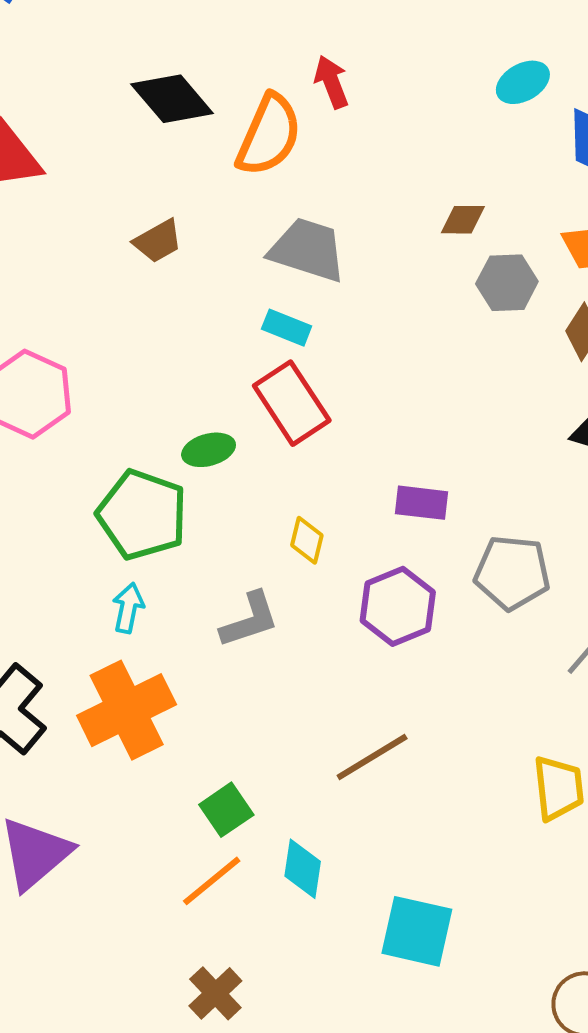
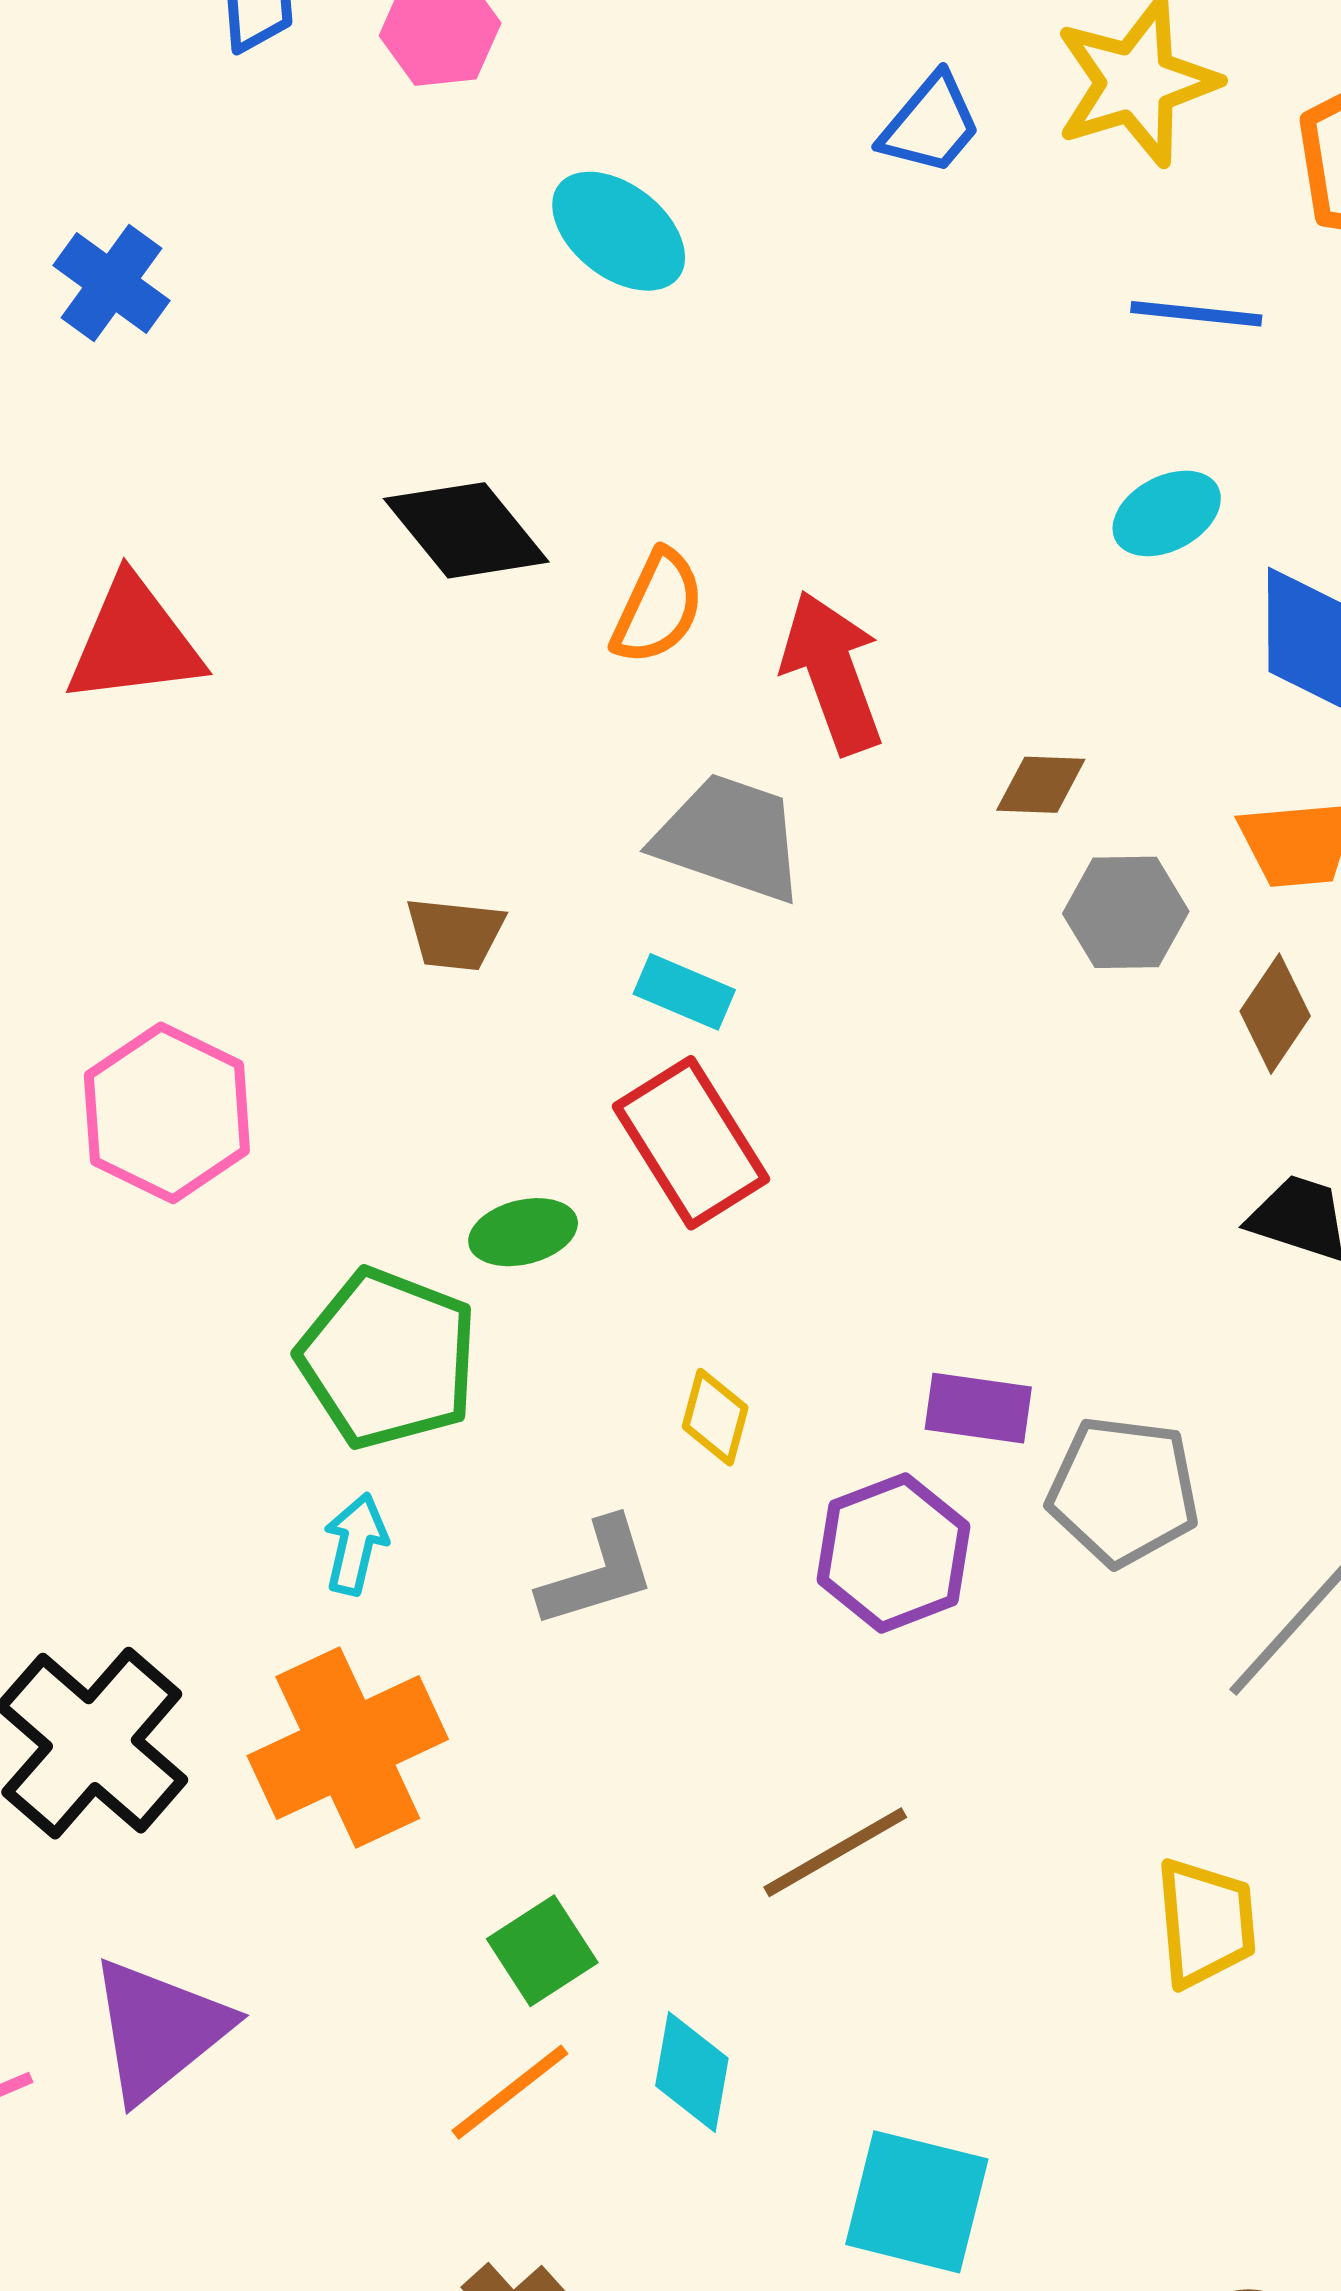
red arrow: (332, 82) -> (832, 672), moved, size x1.5
orange semicircle: (269, 135) -> (658, 607), size x0.7
brown trapezoid: (158, 241) -> (455, 934), moved, turned 34
purple rectangle: (422, 503) -> (978, 1408), moved

